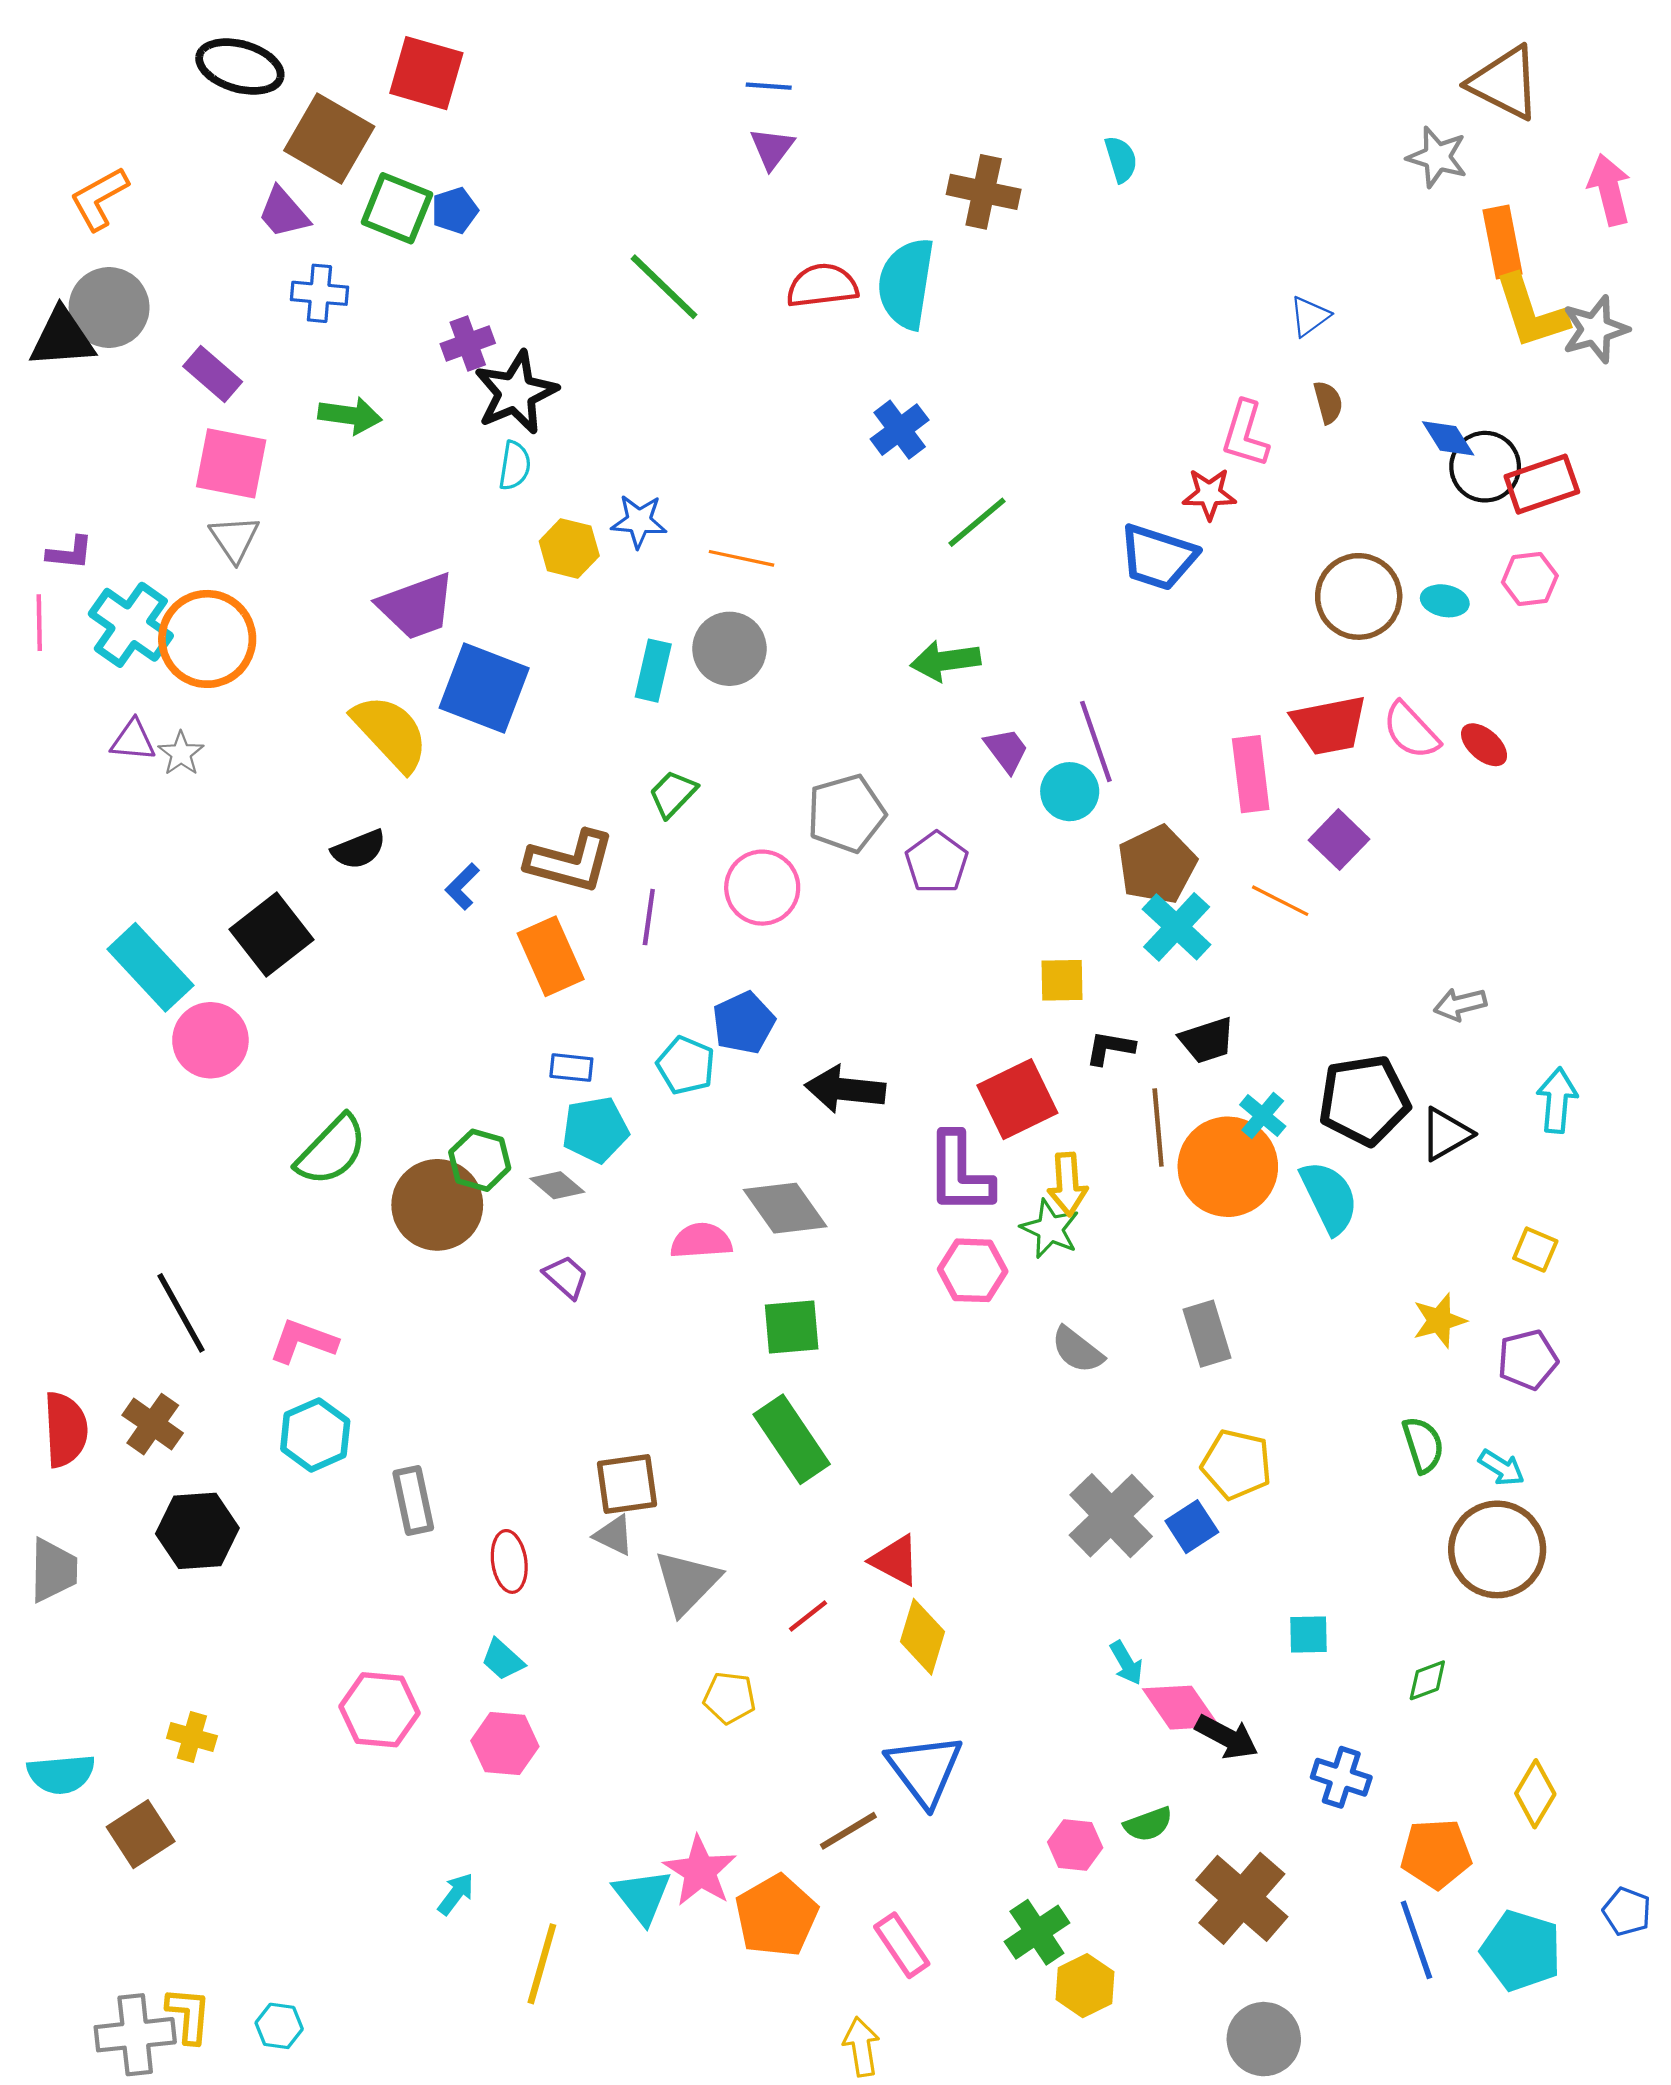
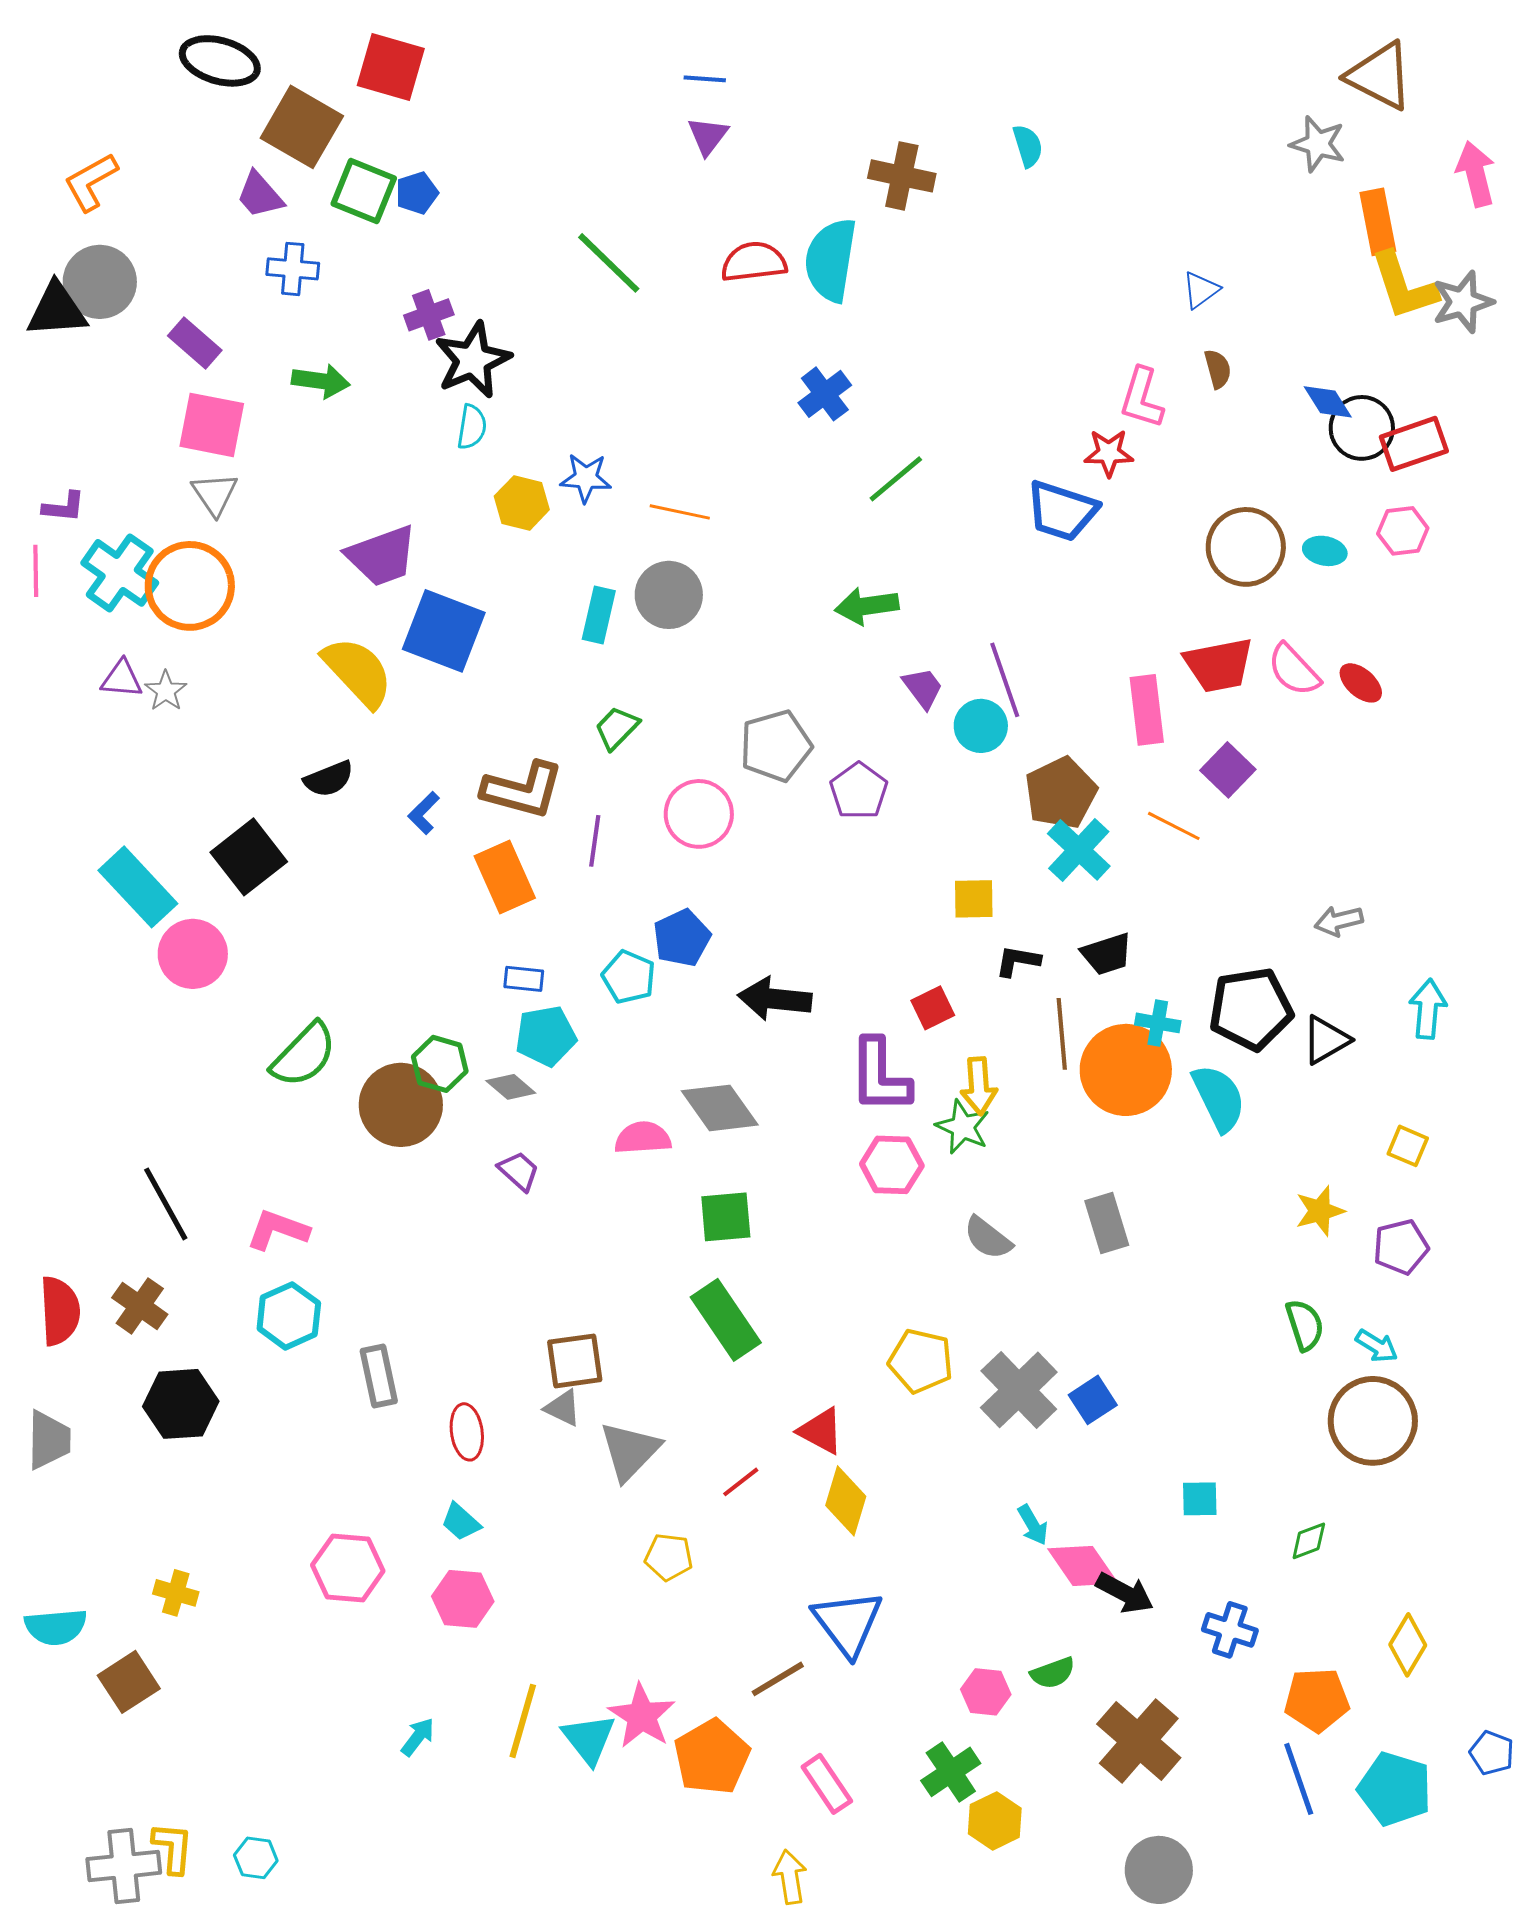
red square: (1017, 1099) -> (933, 1008), size x0.6
cyan cross: (1263, 1115) -> (1158, 1023), turned -30
yellow pentagon: (1237, 1464) -> (921, 1361), moved
yellow line: (542, 1964) -> (523, 1721), moved

